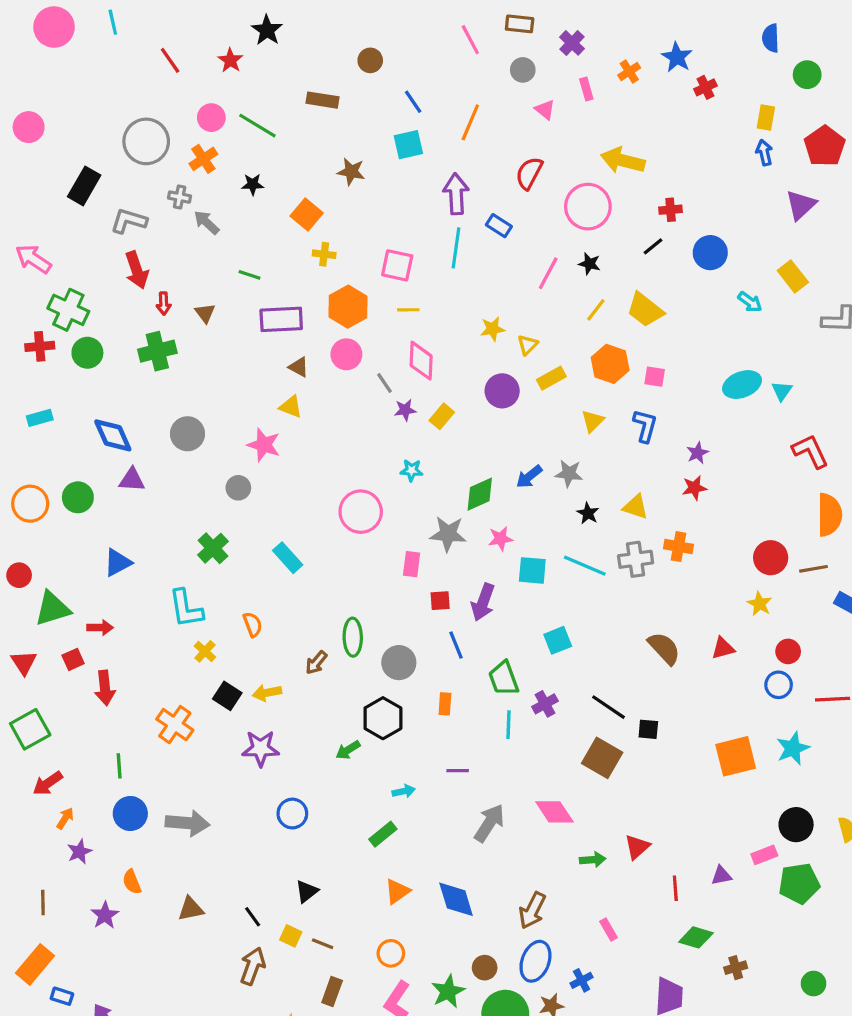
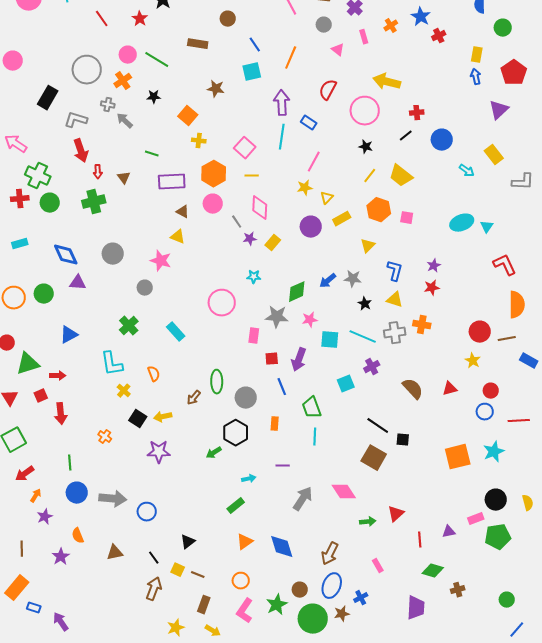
pink square: (397, 265) -> (245, 148), turned 30
pink line: (548, 273) -> (314, 162), moved
blue L-shape: (645, 426) -> (395, 271), moved
purple cross: (545, 704) -> (372, 367), moved
orange cross: (175, 725) -> (105, 437), size x0.6
blue circle: (292, 814) -> (147, 512), moved

